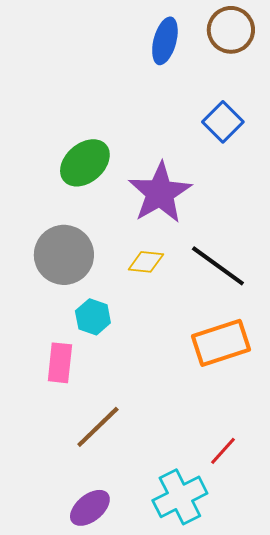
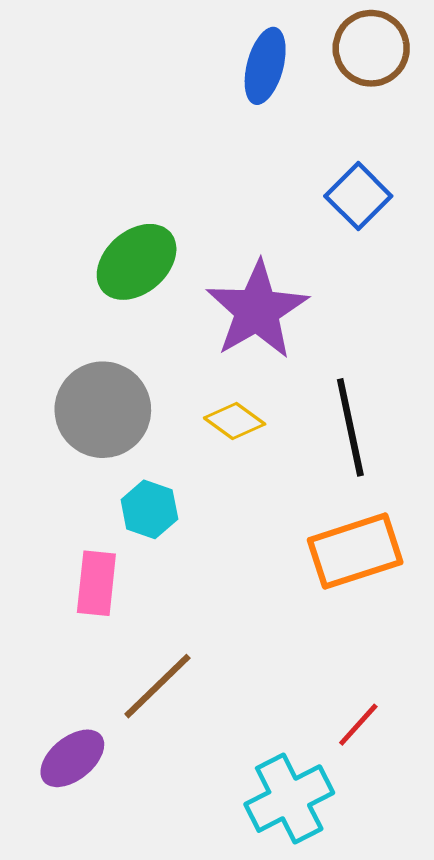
yellow diamond: (146, 262) -> (235, 421), turned 30
black line: (218, 266) -> (350, 427), turned 42
purple ellipse: (90, 508) -> (72, 758), moved

